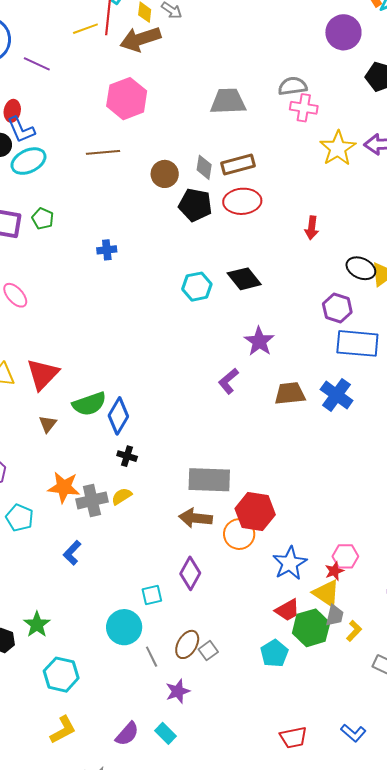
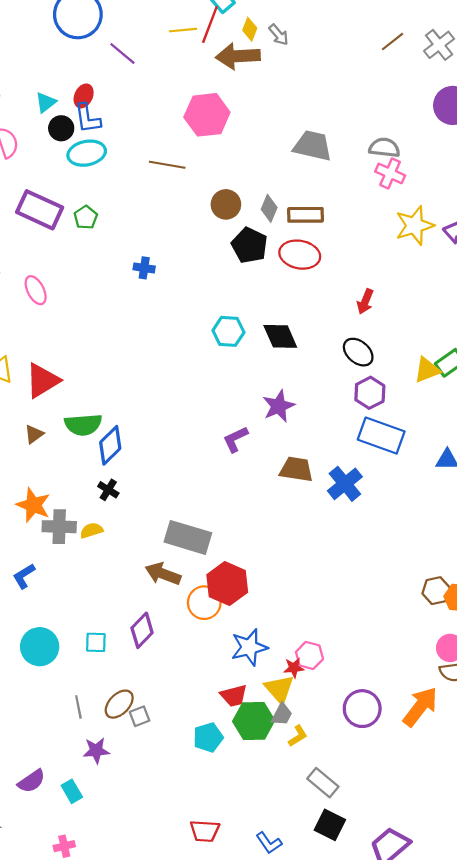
black ellipse: (361, 268) -> (358, 352), moved
cyan circle: (124, 627) -> (40, 647), moved

